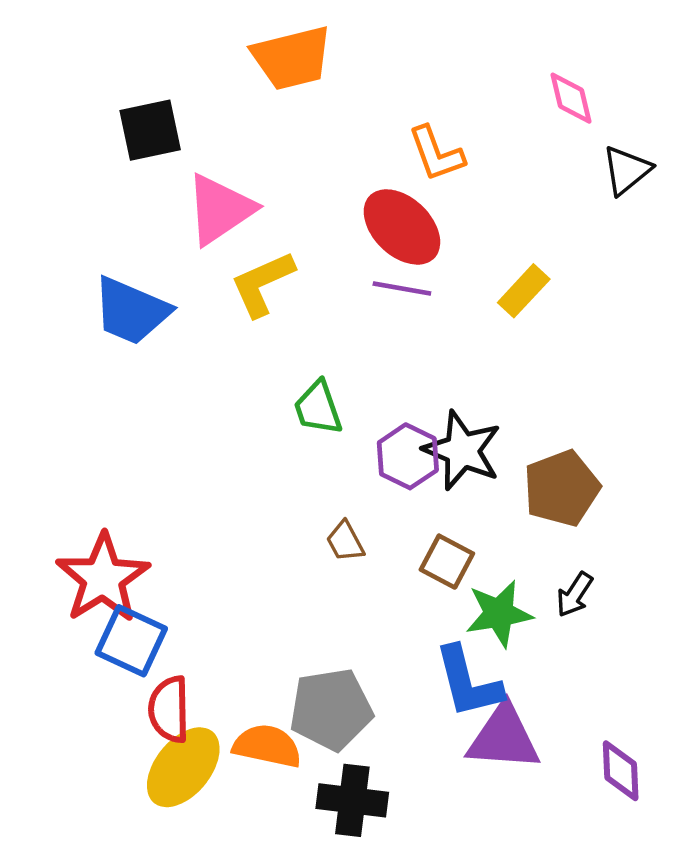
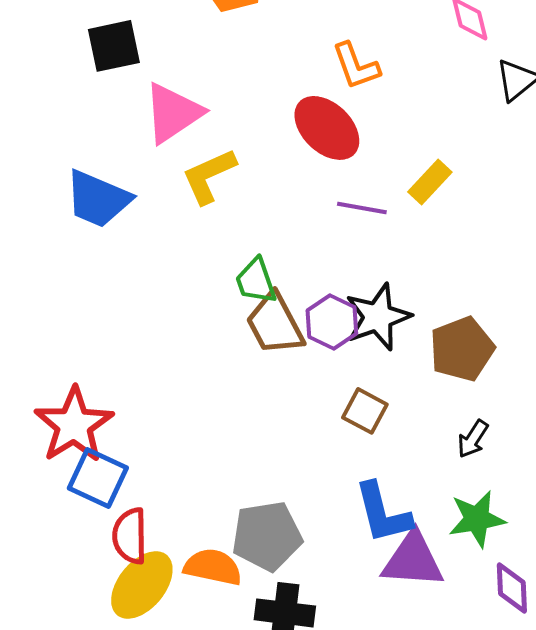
purple line: (402, 288) -> (362, 208), moved
black star: (462, 450) -> (378, 317), turned 30
brown trapezoid: (345, 541) -> (275, 324), moved, size x1.8
green star: (499, 614) -> (477, 519), moved

